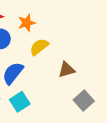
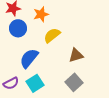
gray square: (84, 101) -> (74, 82), moved

